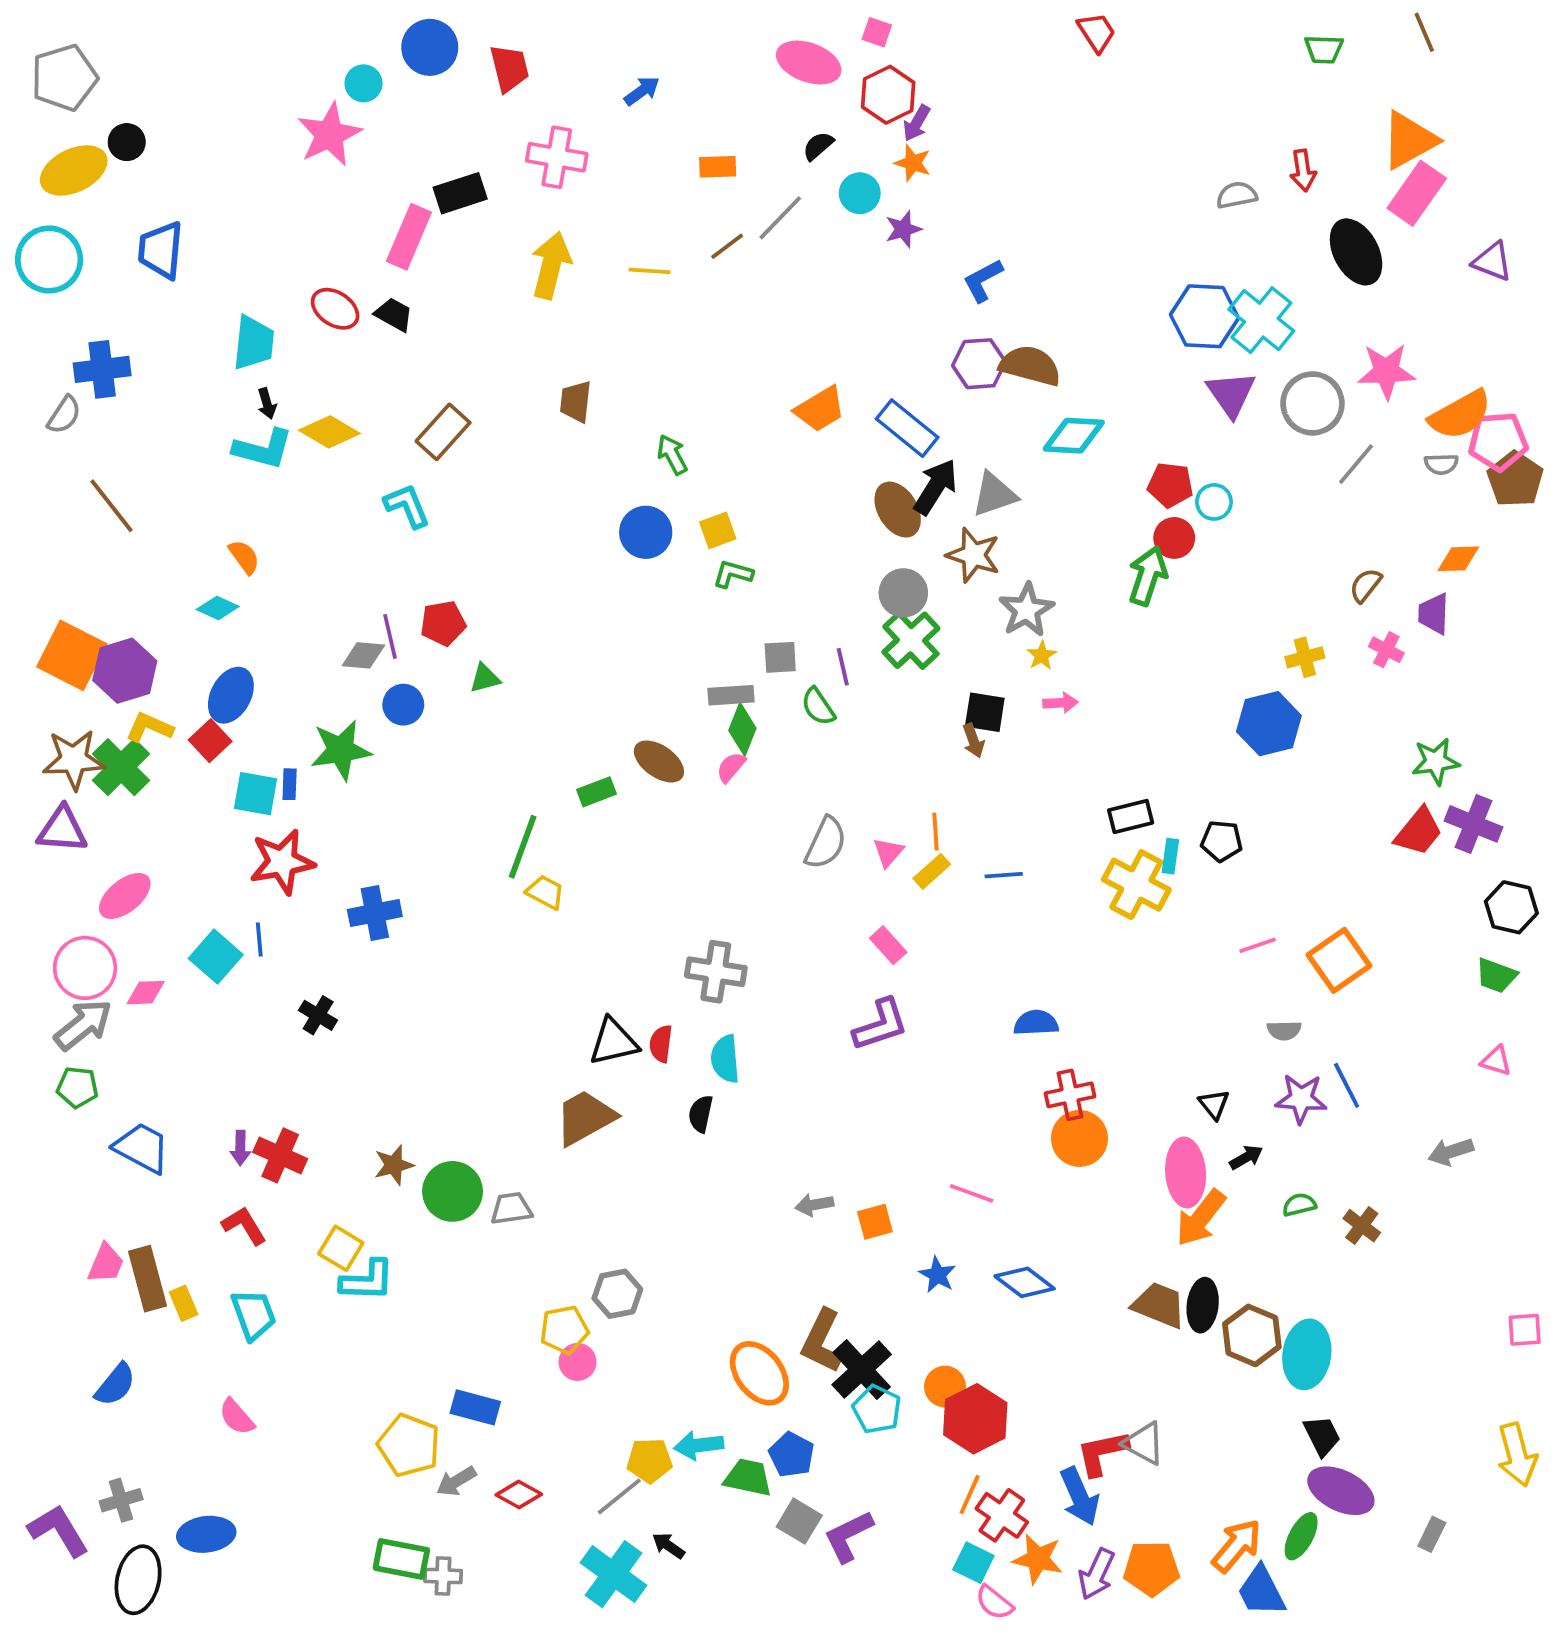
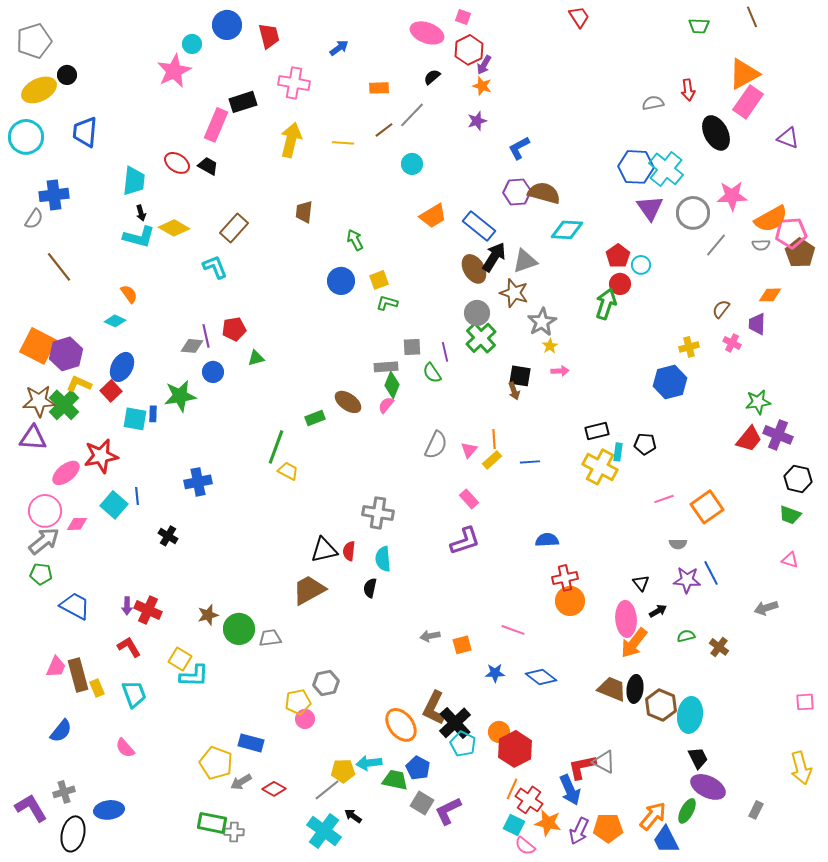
cyan circle: (860, 193) -> (412, 164), moved
red pentagon: (1170, 485) -> (618, 256), turned 30
red star: (282, 862) -> (101, 456), moved
blue star: (937, 1275) -> (495, 673), turned -30

